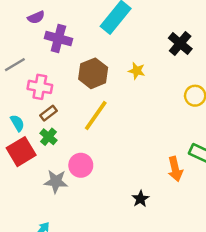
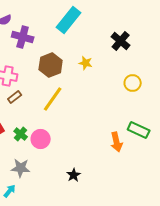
green cross: (48, 137) -> (21, 134), moved
gray star: (56, 181) -> (21, 168), moved
black star: (140, 199) -> (74, 175), moved

